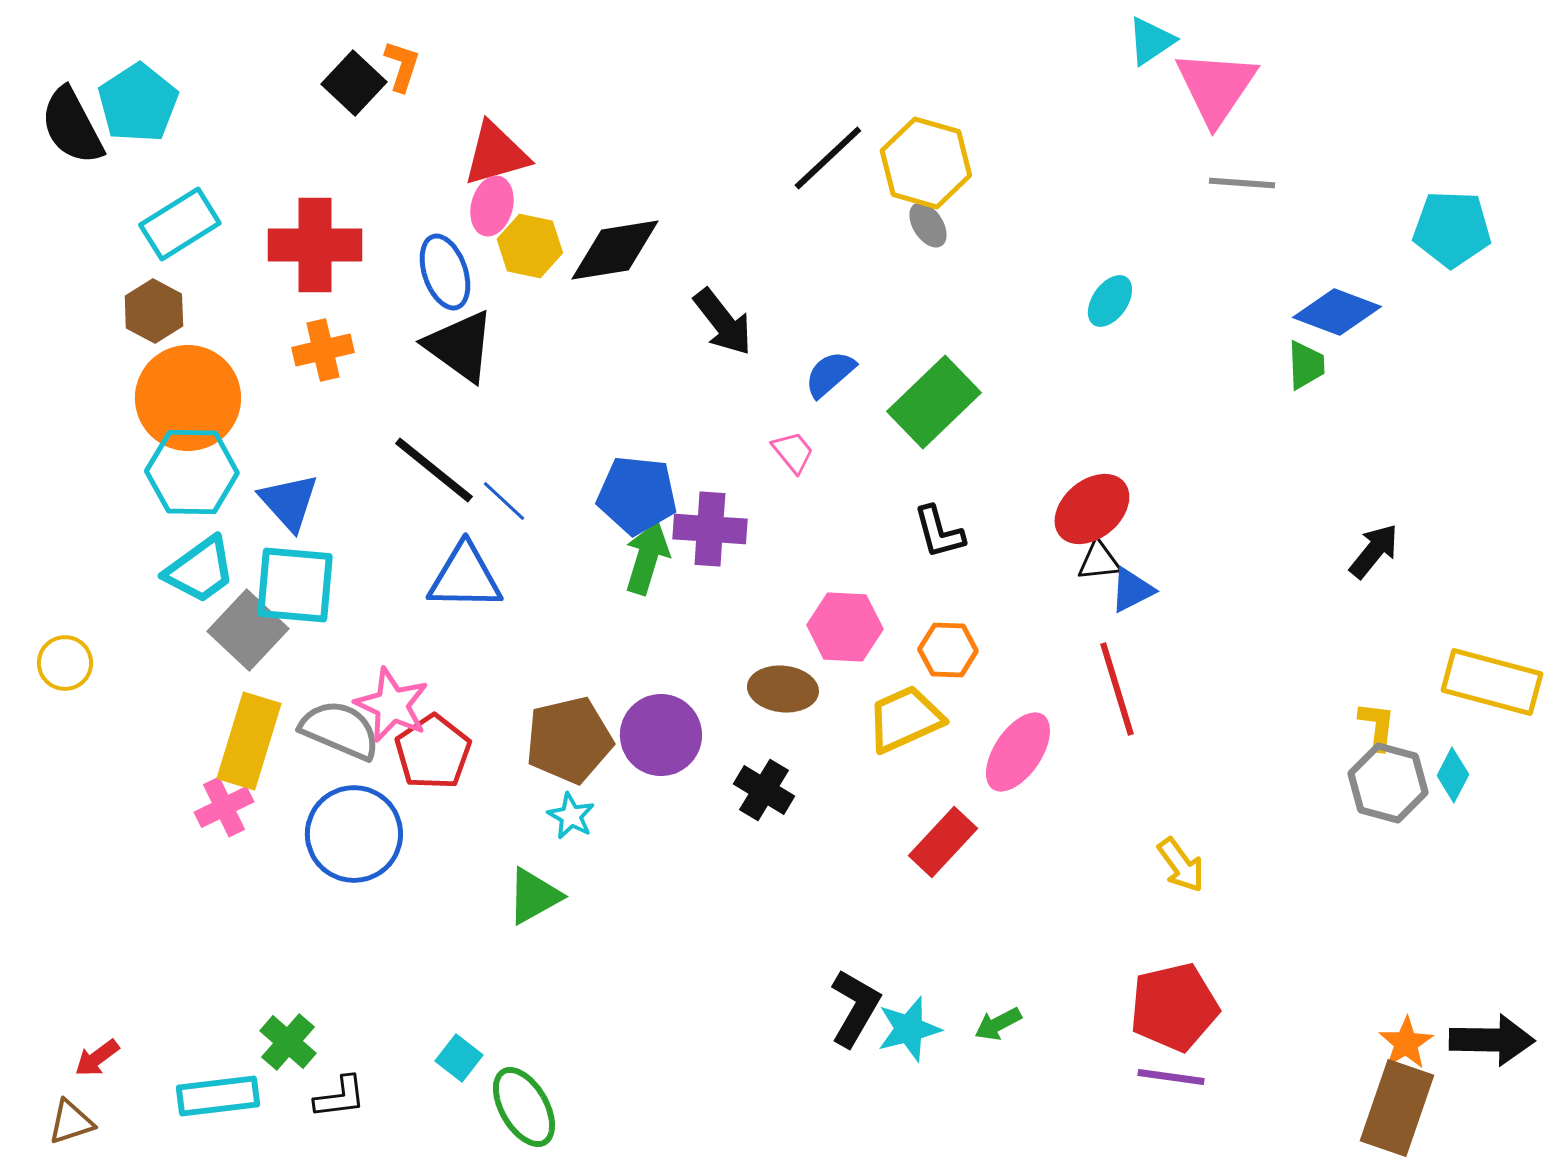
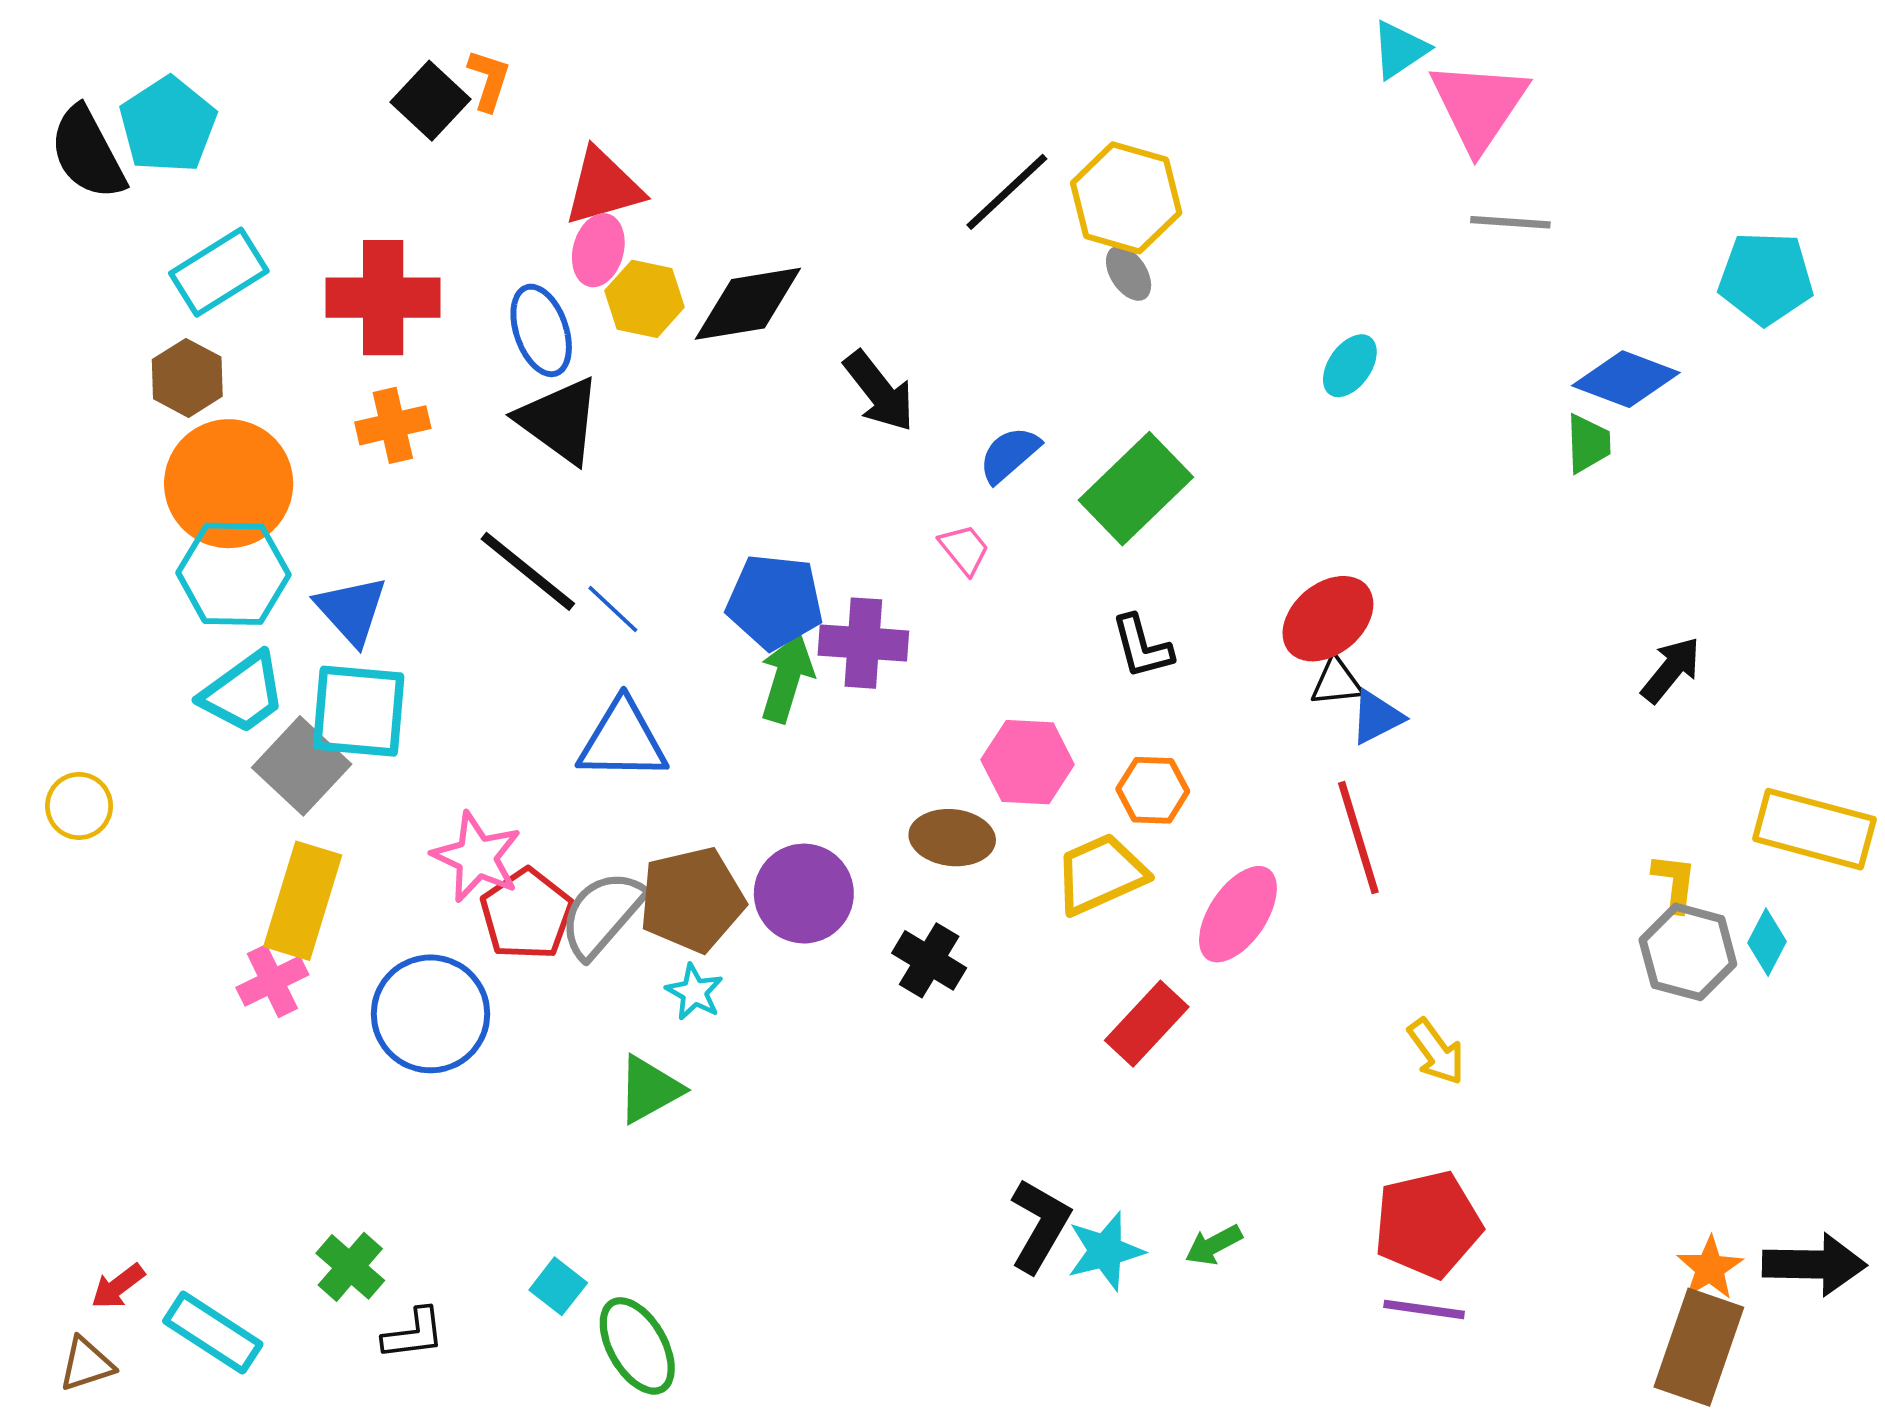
blue triangle: (465, 577) -> (623, 740), moved
gray semicircle: (340, 730) -> (602, 914), moved, turned -72
cyan rectangle: (218, 1096) -> (213, 1333), moved, turned 40

